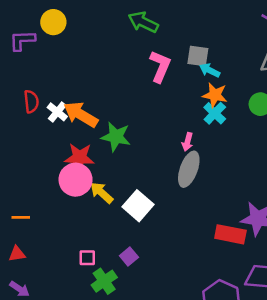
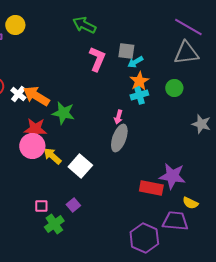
cyan arrow: (210, 70) -> (135, 62), turned -56
orange star: (215, 95) -> (139, 81), turned 30
cyan cross: (215, 113) -> (139, 95), turned 30

